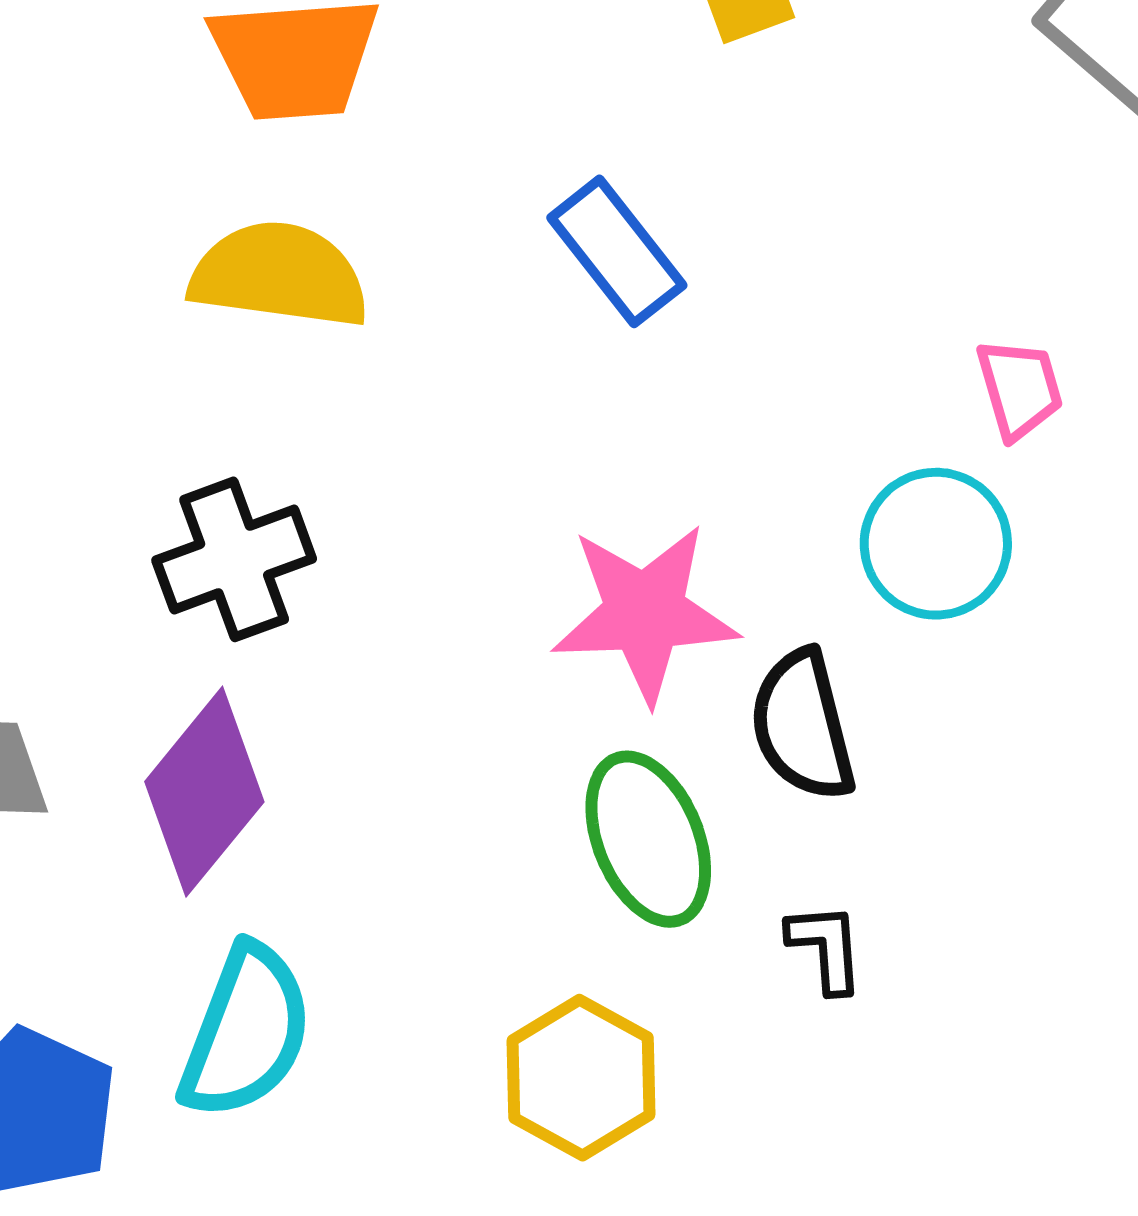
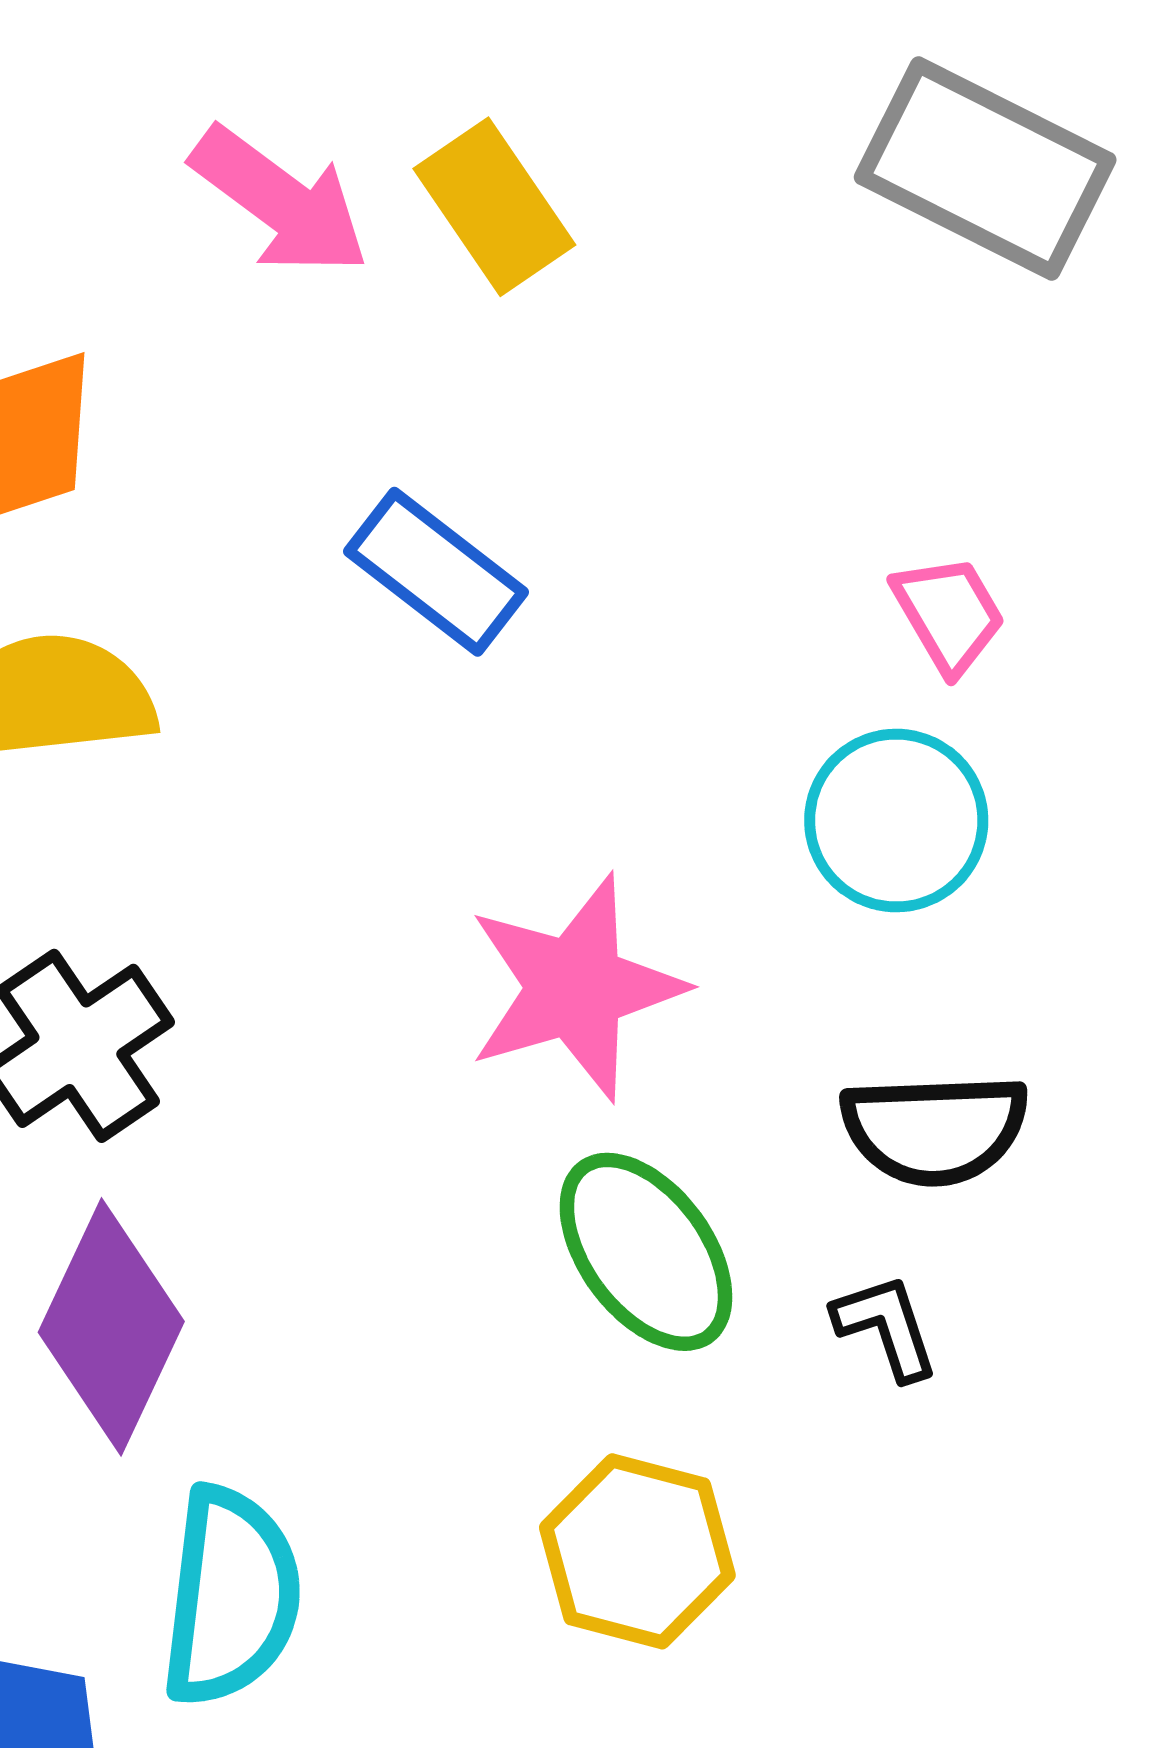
black semicircle: (802, 725) -> (935, 1129), moved, turned -64

